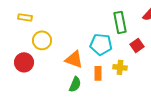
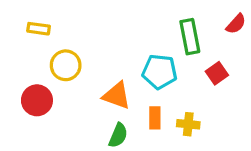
yellow cross: (120, 67) -> (188, 124), moved

